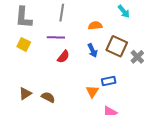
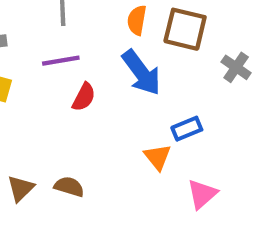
orange semicircle: (95, 26) -> (137, 20), turned -64
brown square: (117, 46) -> (185, 29), moved
blue arrow: (93, 50) -> (141, 73), size x1.6

